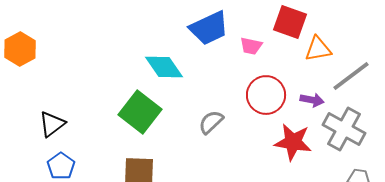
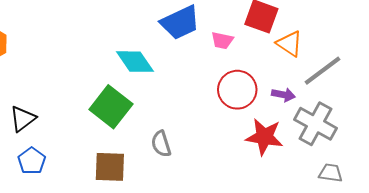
orange triangle: (318, 49) -> (289, 44), turned 44
gray semicircle: (211, 122) -> (161, 144), moved, turned -64

